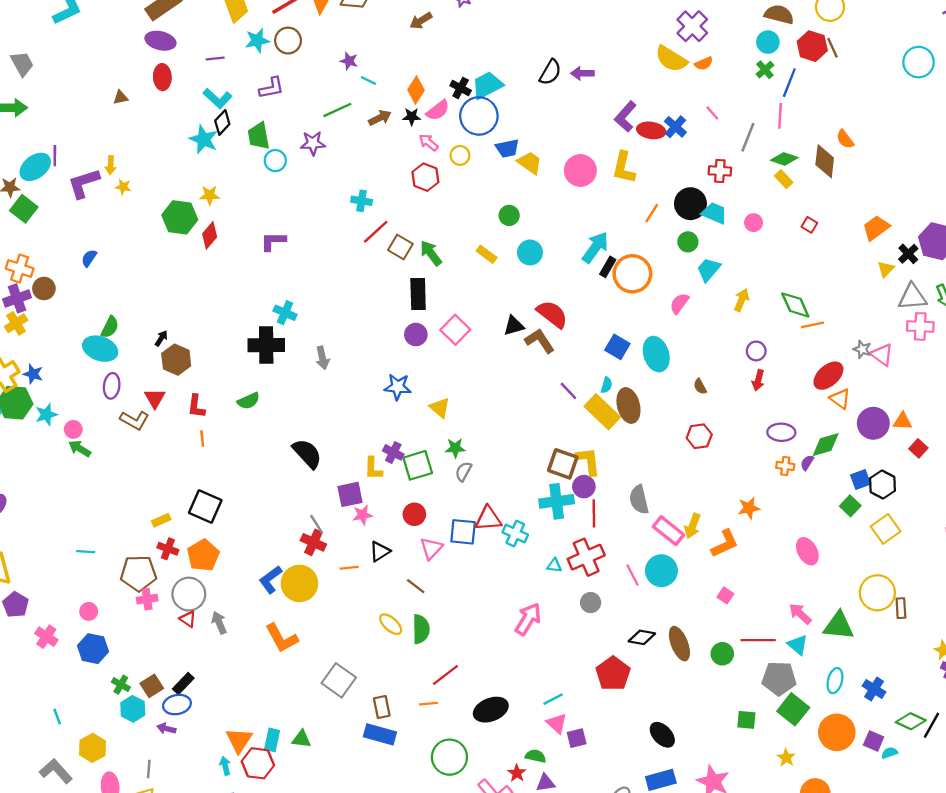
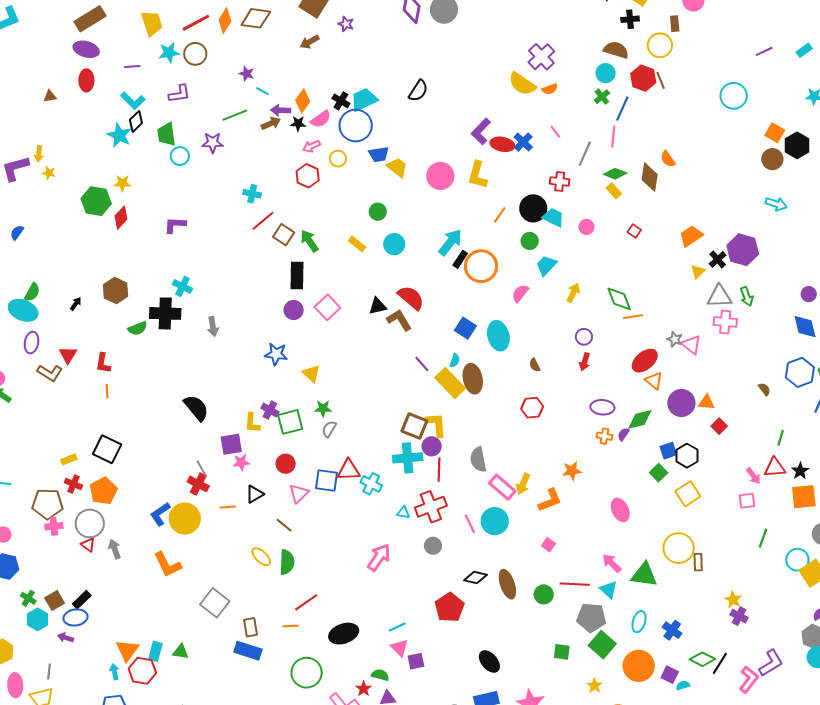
purple arrow: (582, 73) -> (281, 110), moved
pink arrow: (428, 142) -> (312, 146), turned -66
brown hexagon: (176, 360) -> (116, 291), moved
green semicircle: (249, 401) -> (138, 328), moved

